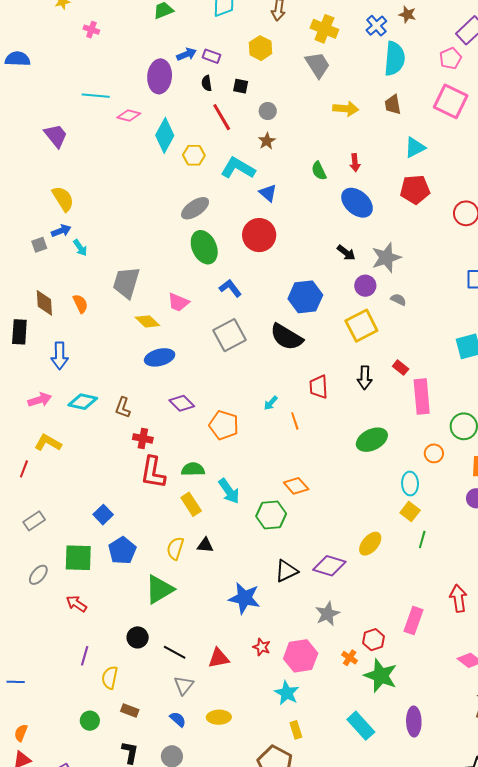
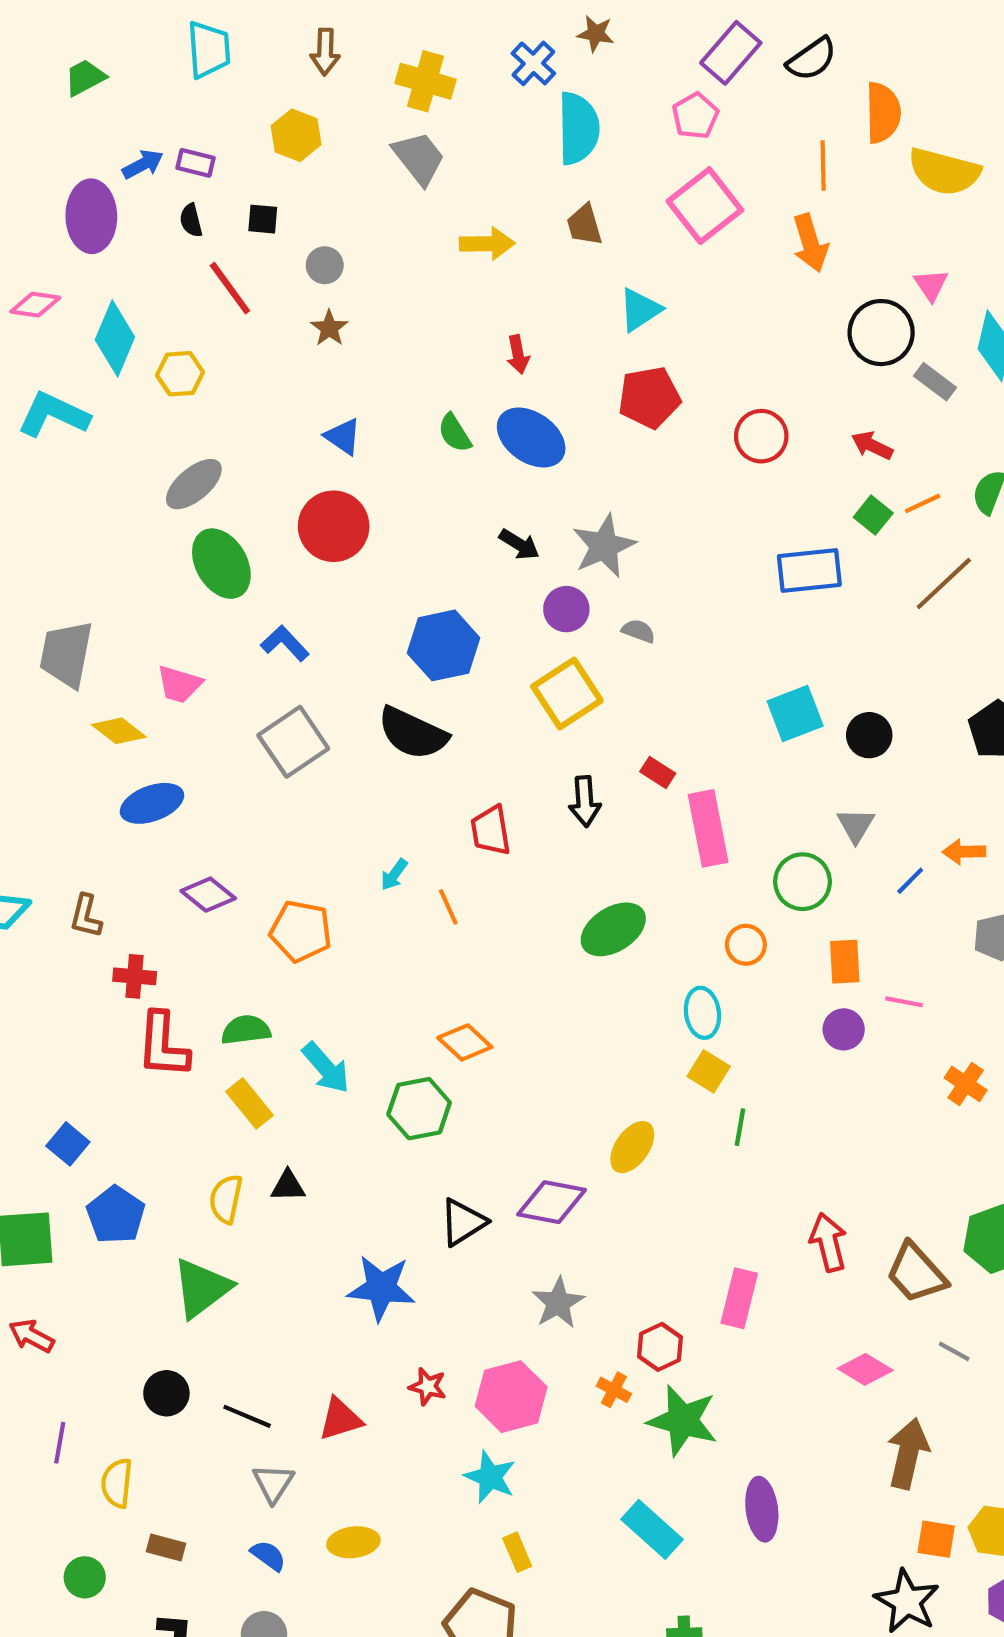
pink square: (451, 101) -> (705, 206), turned 32
cyan L-shape: (238, 168) -> (53, 415), moved
green semicircle: (319, 171) -> (455, 433), moved

